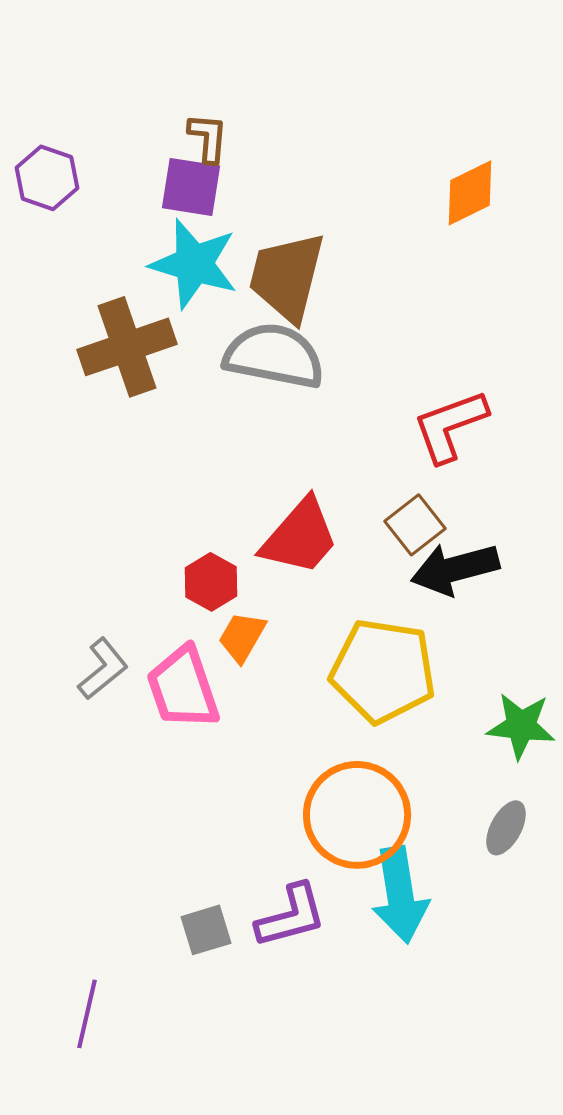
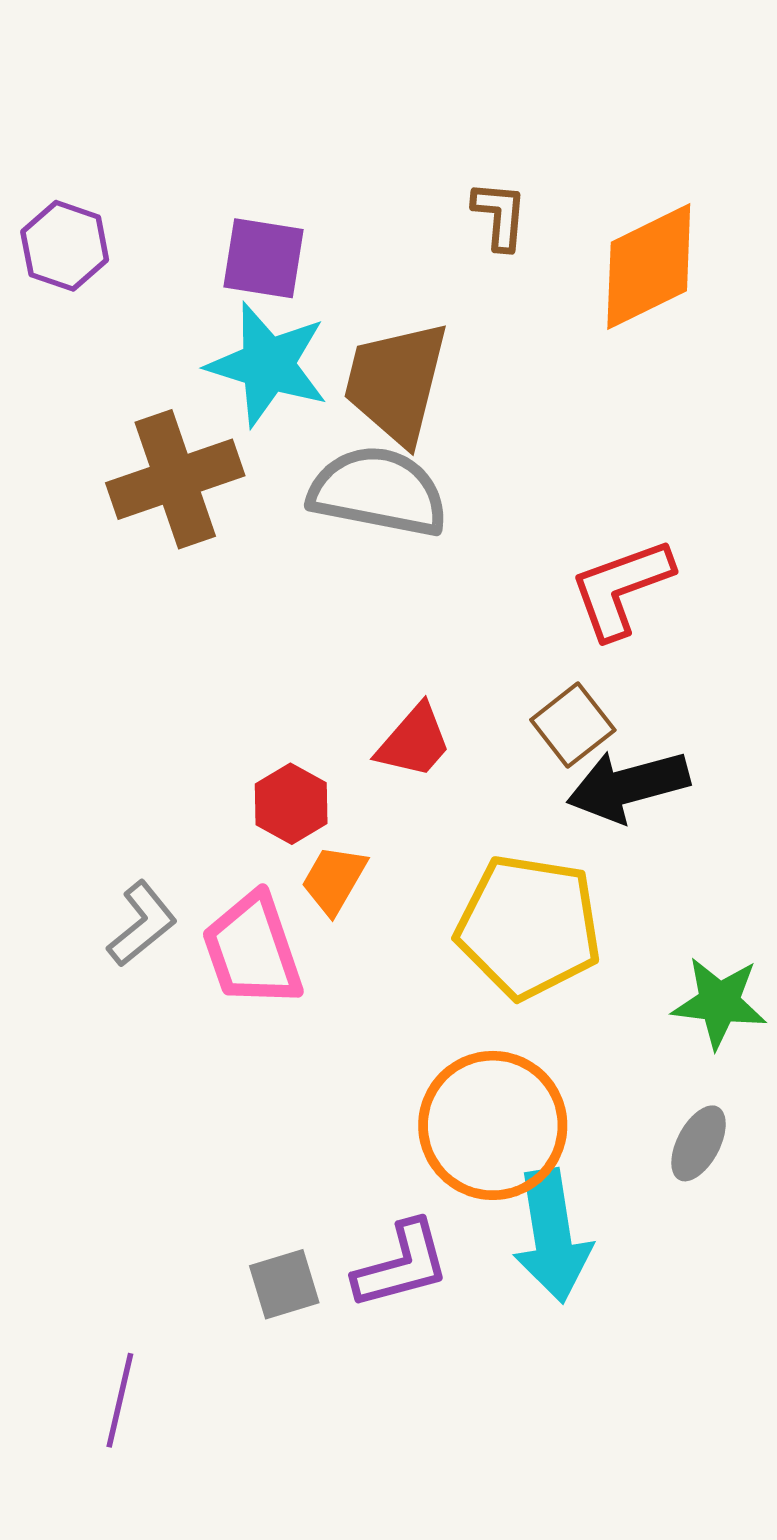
brown L-shape: (208, 138) -> (500, 215), moved
orange diamond: (470, 193) -> (649, 267), size x1.4
red trapezoid: (300, 537) -> (414, 742), size x0.7

